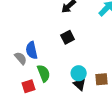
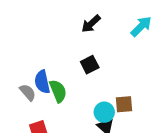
green semicircle: (44, 73) -> (58, 91), moved
brown square: (102, 79) -> (124, 104), moved

